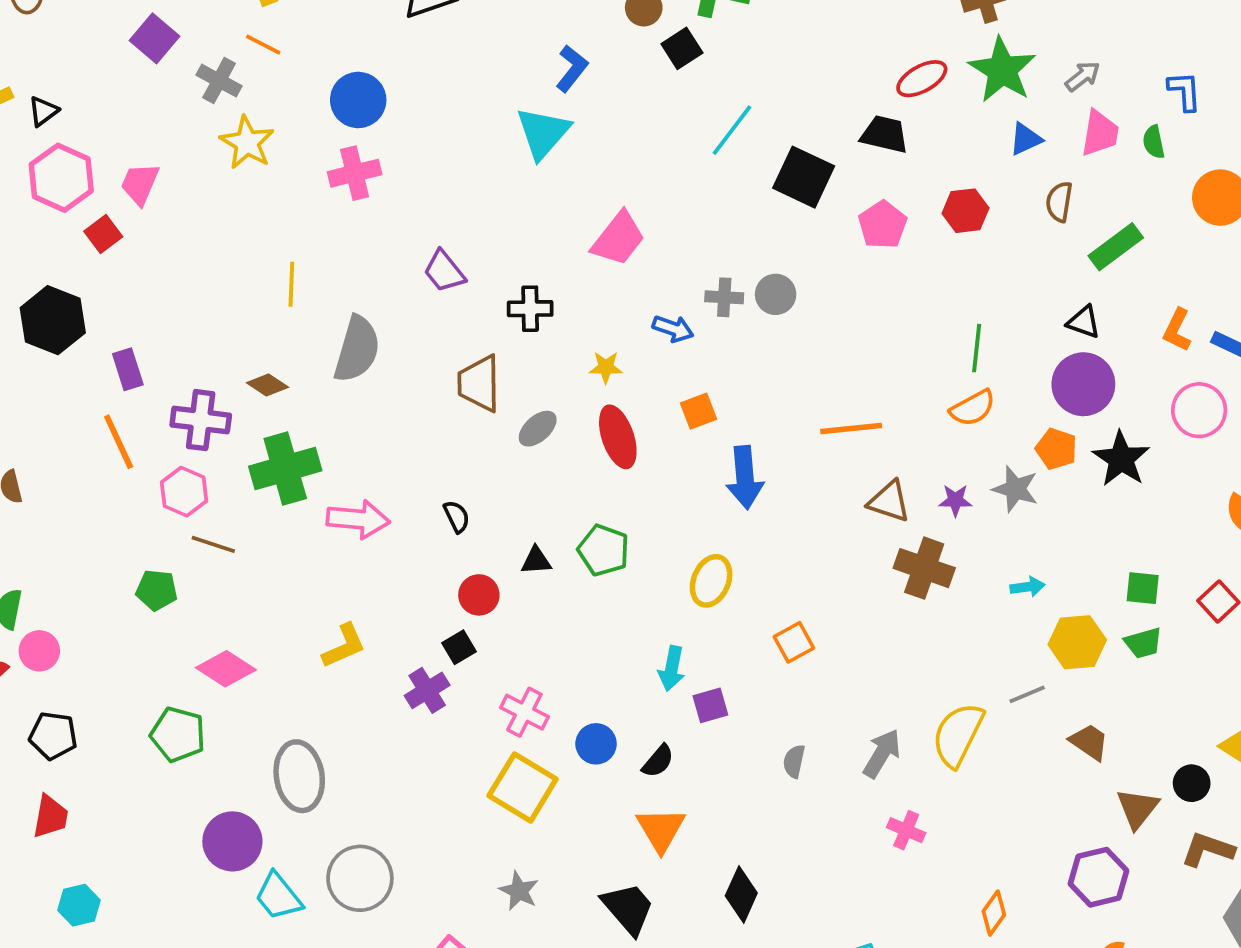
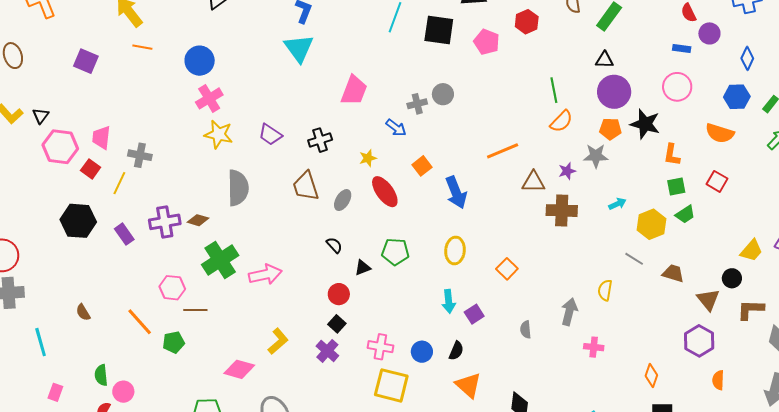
gray cross: (219, 81) -> (140, 155), moved
yellow star: (247, 143) -> (219, 134), moved
yellow line: (291, 284) -> (119, 183), moved, turned 40
blue arrow: (673, 329) -> (396, 128), turned 35
orange L-shape: (1177, 330) -> (672, 155), moved
purple cross: (201, 420) -> (165, 222), moved
orange line: (119, 442) -> (140, 322), moved
black semicircle: (457, 517) -> (334, 245), moved
pink diamond: (226, 669) -> (239, 369), moved
gray line: (1027, 694) -> (634, 259), turned 72
yellow semicircle: (958, 735) -> (605, 290), size x0.6

